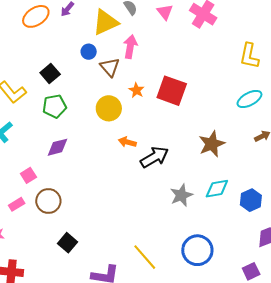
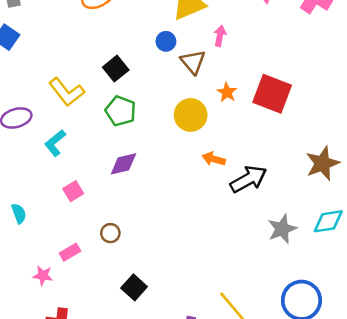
pink arrow: (130, 47) -> (220, 36), size x0.7
green pentagon: (54, 106) -> (121, 111), turned 30
pink square: (28, 175) -> (73, 191), moved
brown circle: (48, 201) -> (110, 233), size x0.6
pink rectangle: (17, 204) -> (70, 252), moved

